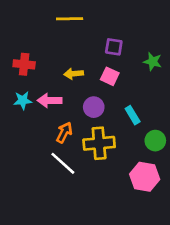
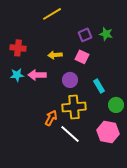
yellow line: (70, 19) -> (52, 14), turned -30
purple square: (114, 47) -> (85, 35), turned -32
green star: (153, 62) -> (106, 34), moved
orange arrow: (64, 133) -> (51, 118), moved
white line: (63, 163) -> (70, 134), moved

